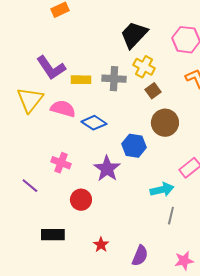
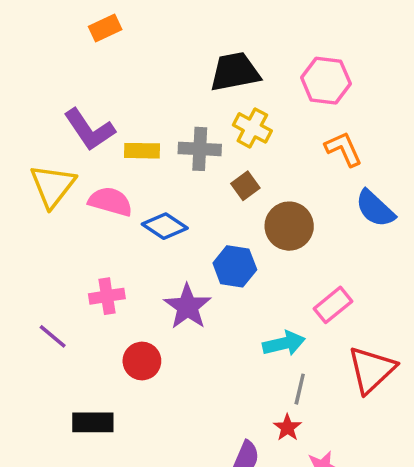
black trapezoid: (134, 35) -> (235, 72), turned 36
brown square: (153, 91) -> (245, 186), moved
pink cross: (61, 163) -> (107, 296), turned -30
red star: (101, 245) -> (287, 428), moved

